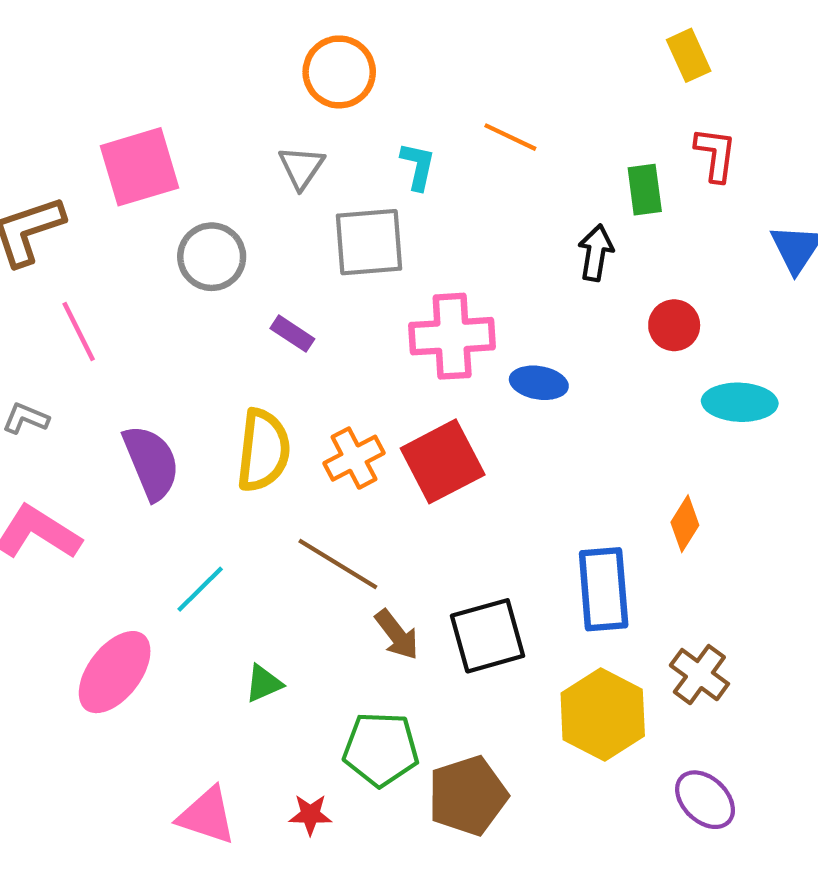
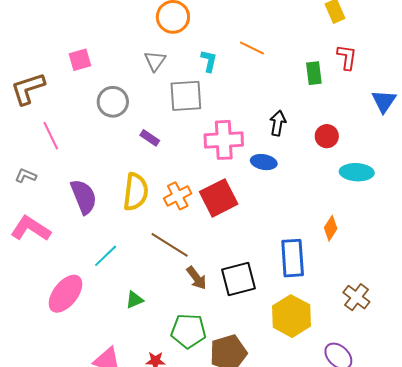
pink square: (139, 167) -> (80, 60), size x0.6
black arrow: (596, 253) -> (278, 123), moved
brown cross: (699, 675) -> (356, 297), moved

